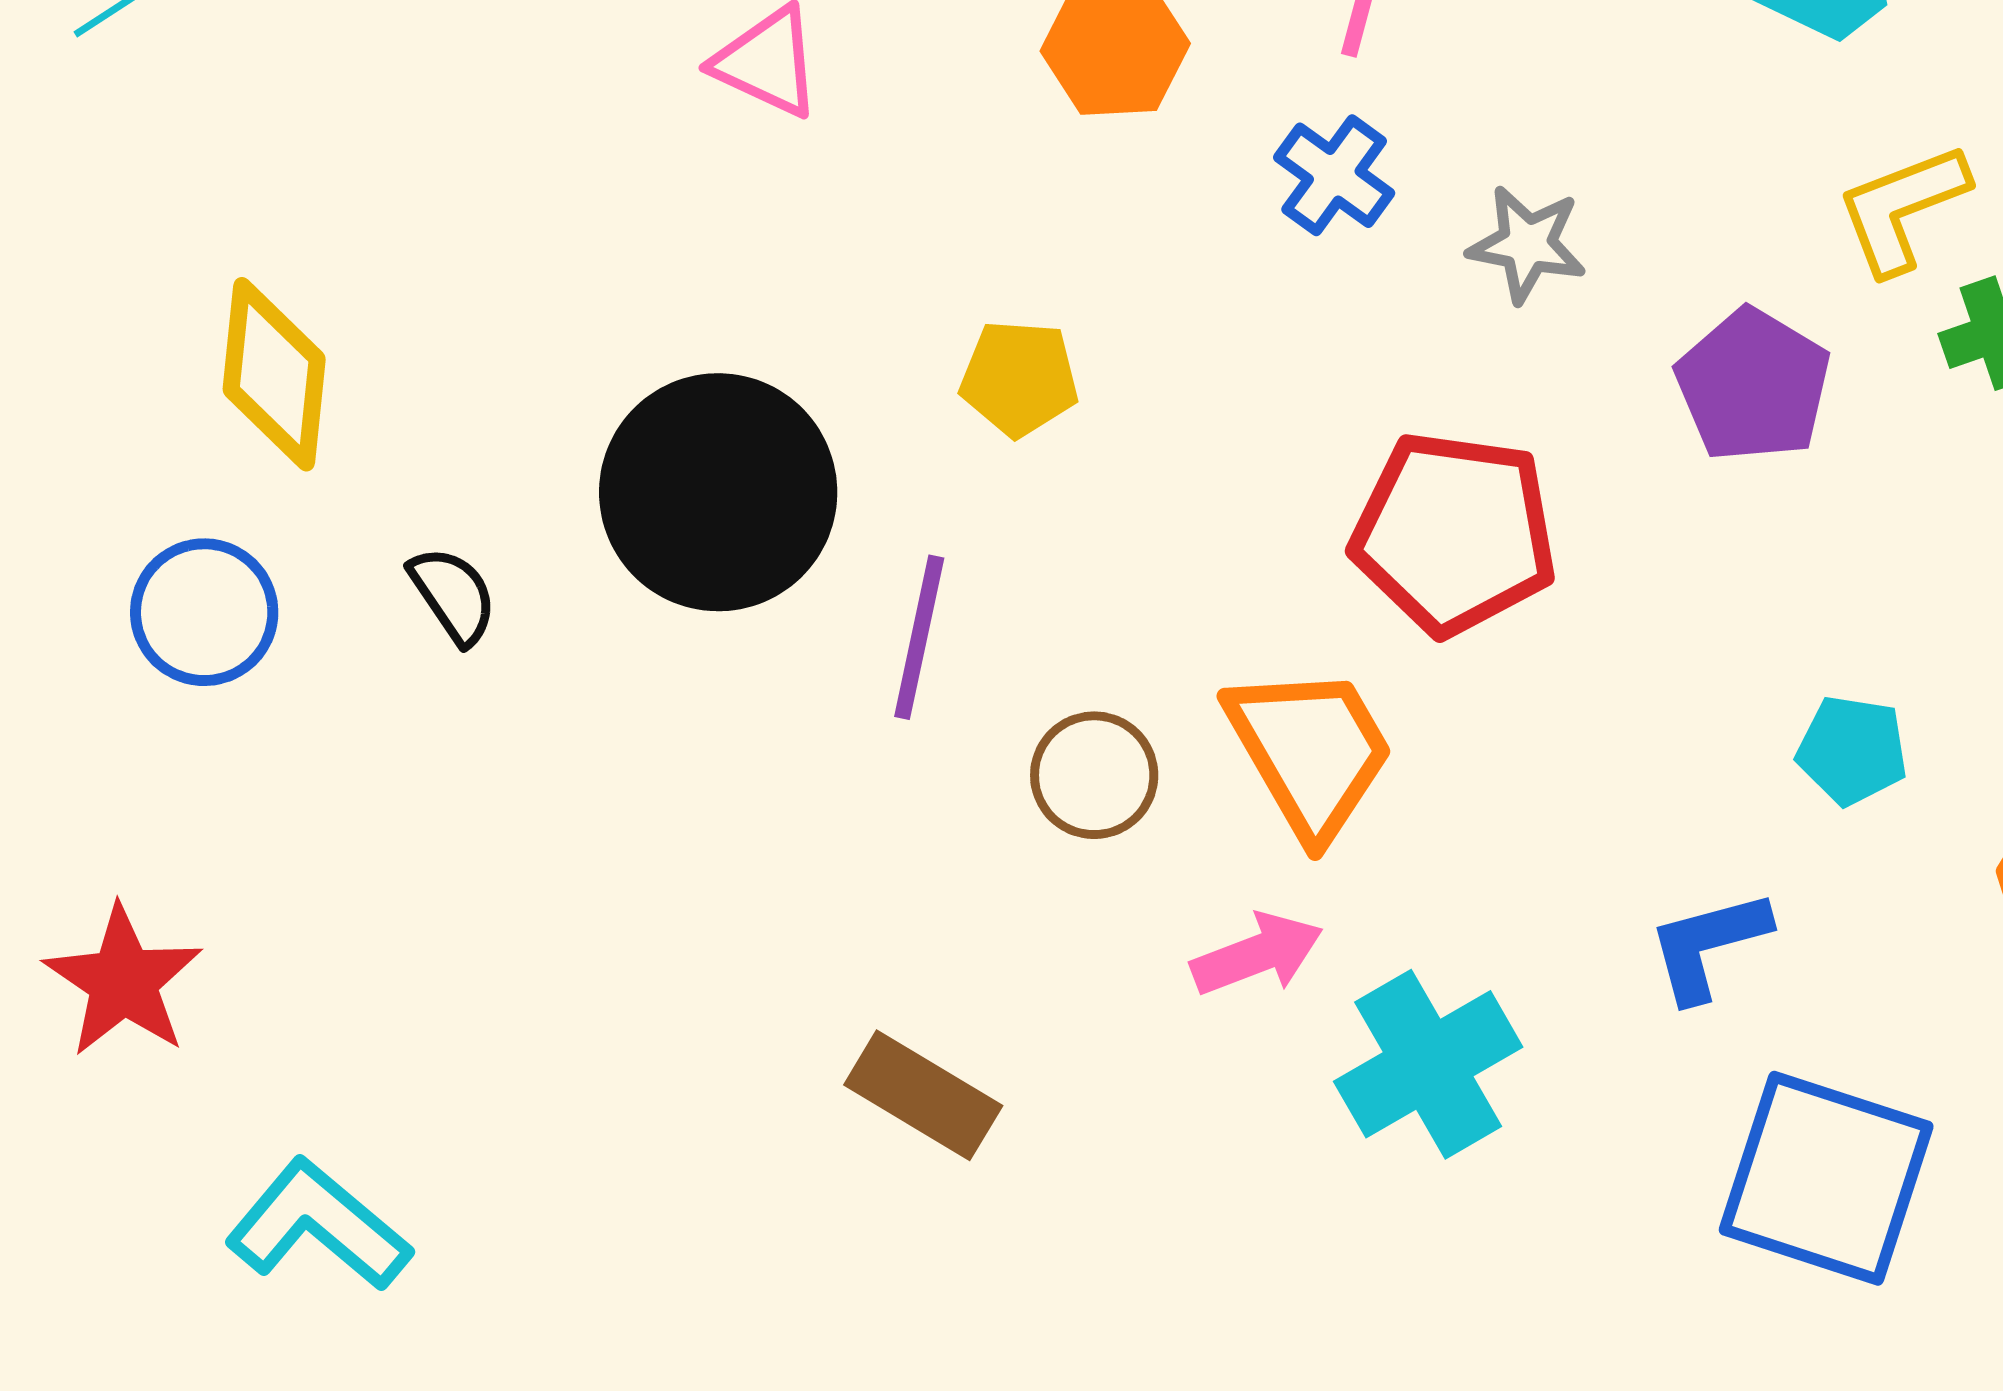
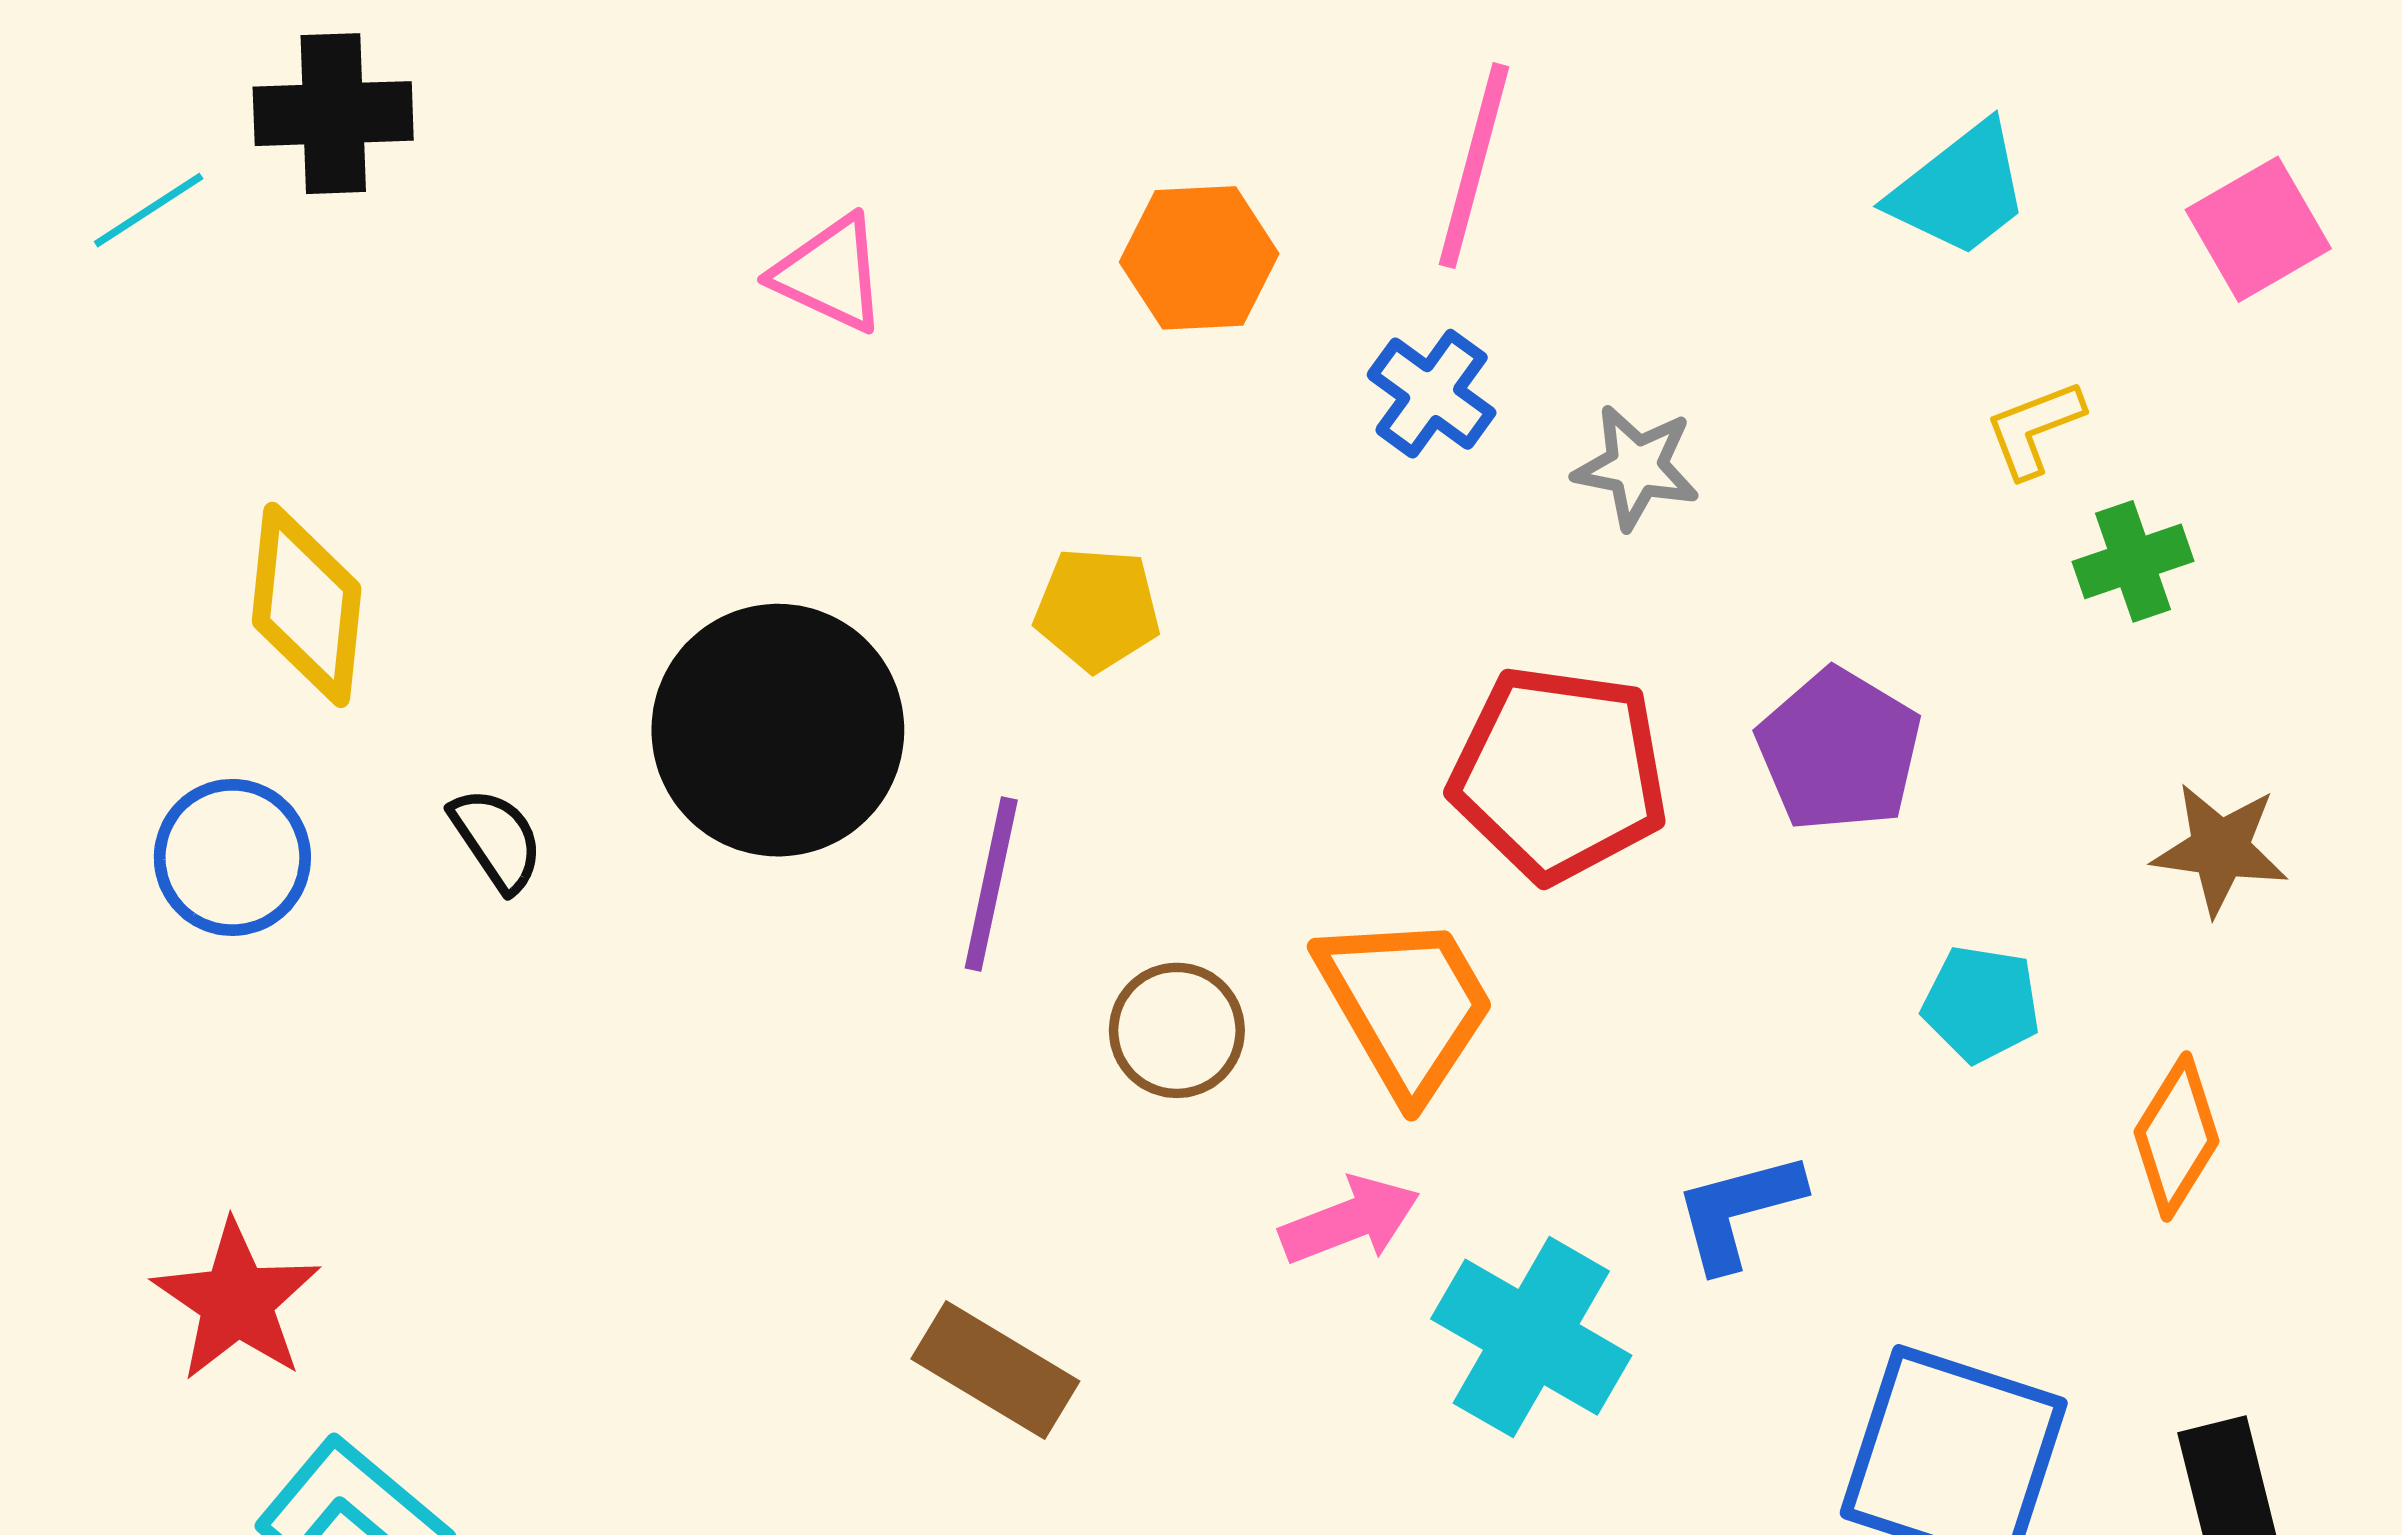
yellow L-shape: (1902, 208) -> (2034, 429), size x0.7
purple pentagon: (1753, 385) -> (1839, 750), moved
blue L-shape: (1708, 945) -> (1738, 1211), moved
red star: (123, 981) -> (237, 1301), moved
cyan cross: (1428, 1064) -> (1531, 1337), turned -30

